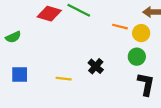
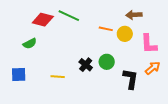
green semicircle: (13, 37) -> (30, 44), moved
green circle: (137, 57) -> (107, 62), moved

